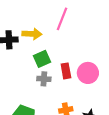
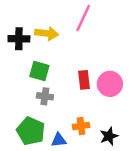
green square: (42, 59) -> (39, 71), moved, turned 36
gray cross: (44, 79) -> (45, 96), moved

